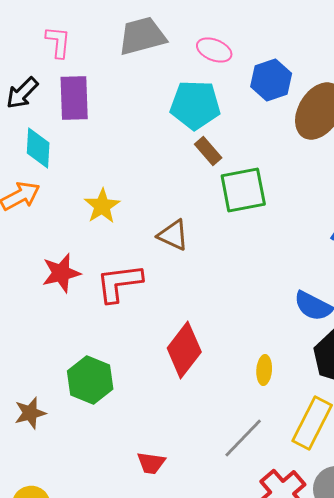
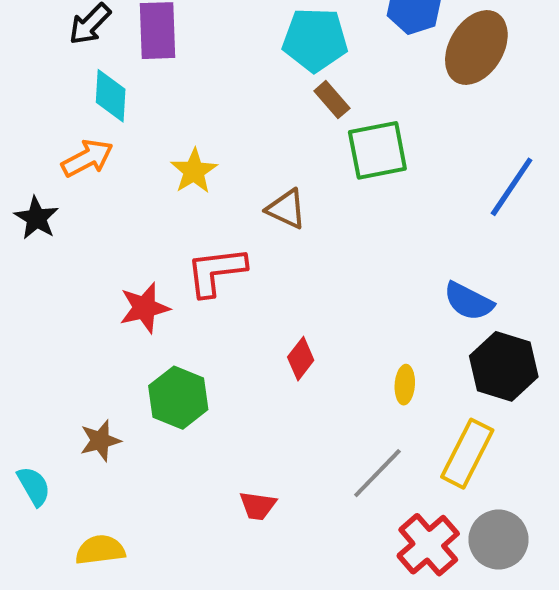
red star: (61, 273) -> (144, 308), moved
red diamond: (184, 350) -> (301, 359), size x0.6

